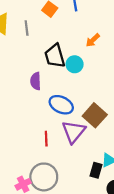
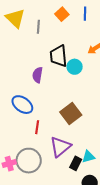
blue ellipse: (61, 105) -> (22, 105), moved
brown square: (95, 115) -> (71, 114), moved
purple triangle: (74, 132) -> (60, 147), moved

